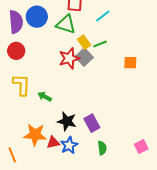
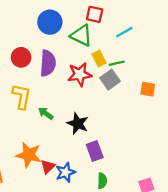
purple semicircle: (16, 22) -> (48, 63), moved
gray square: (84, 57) -> (110, 80), moved
black star: (67, 121) -> (78, 123), moved
red triangle: (53, 142) -> (48, 167), turned -40

